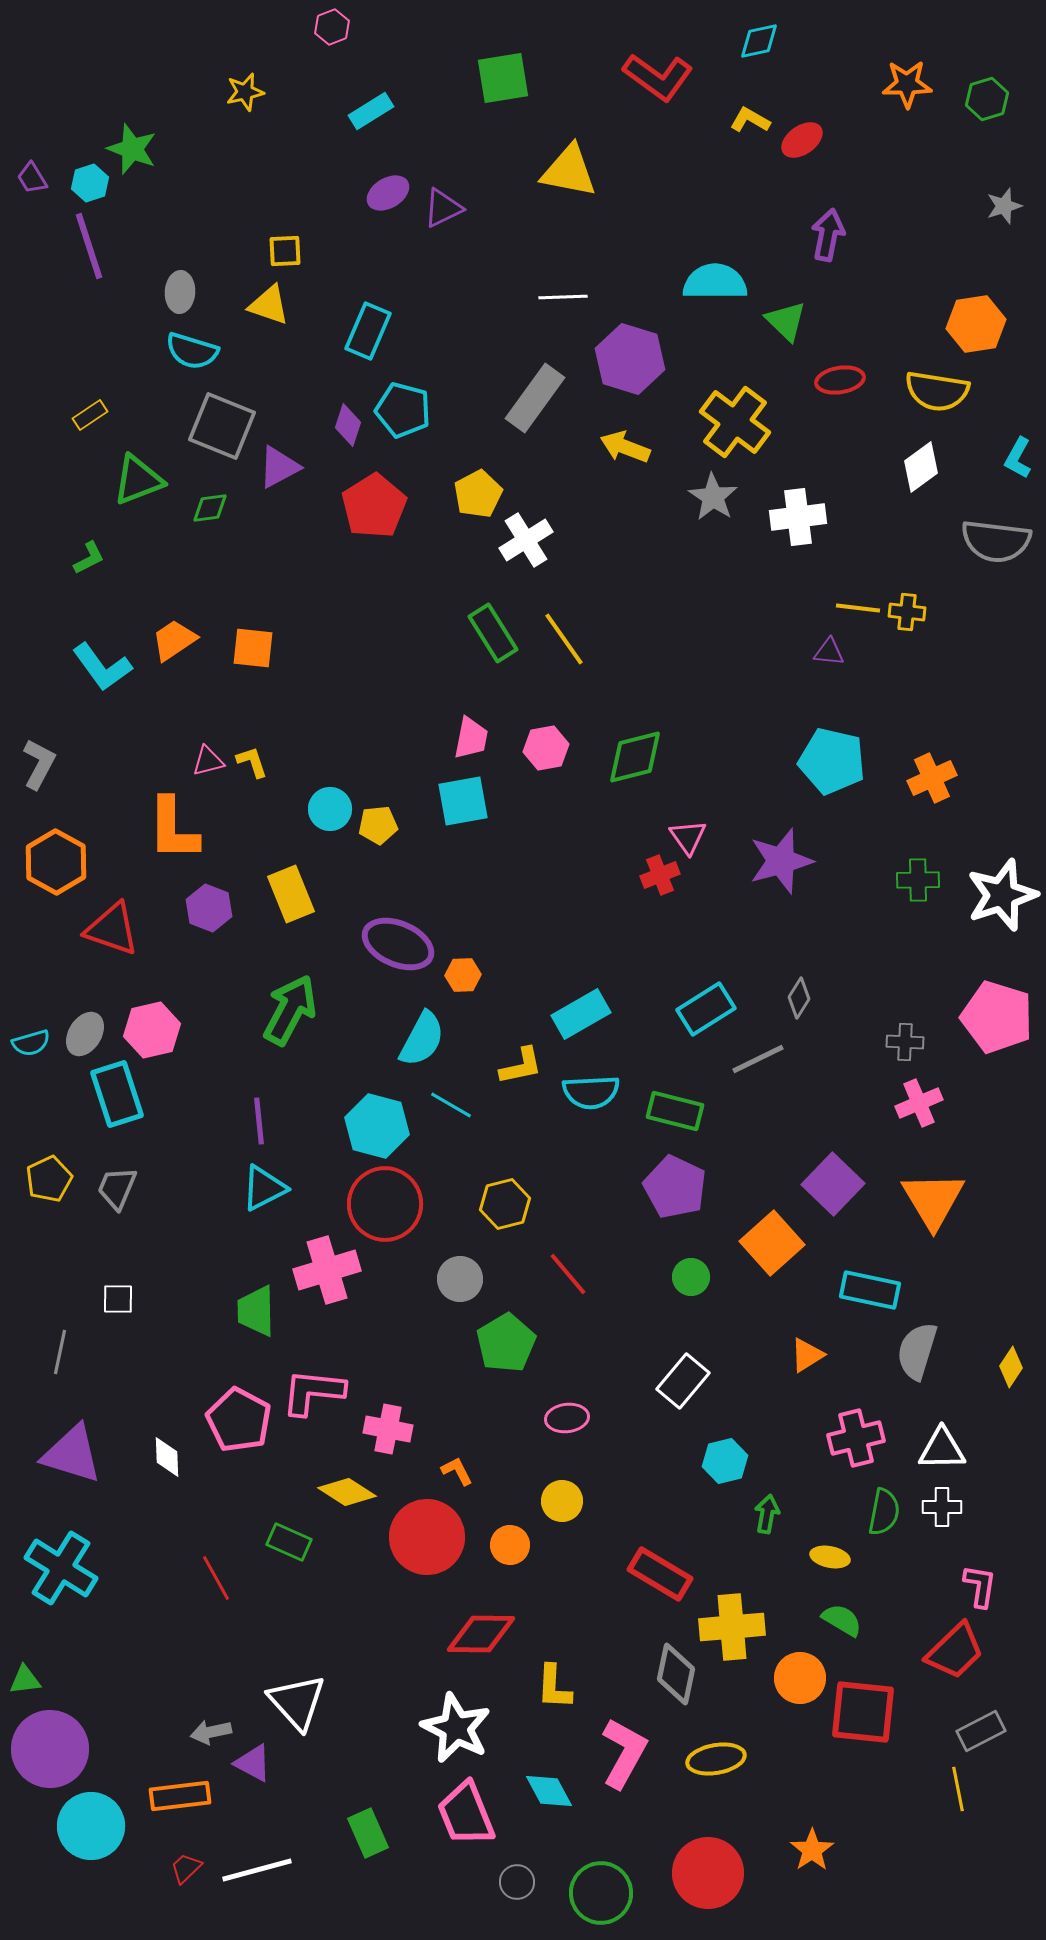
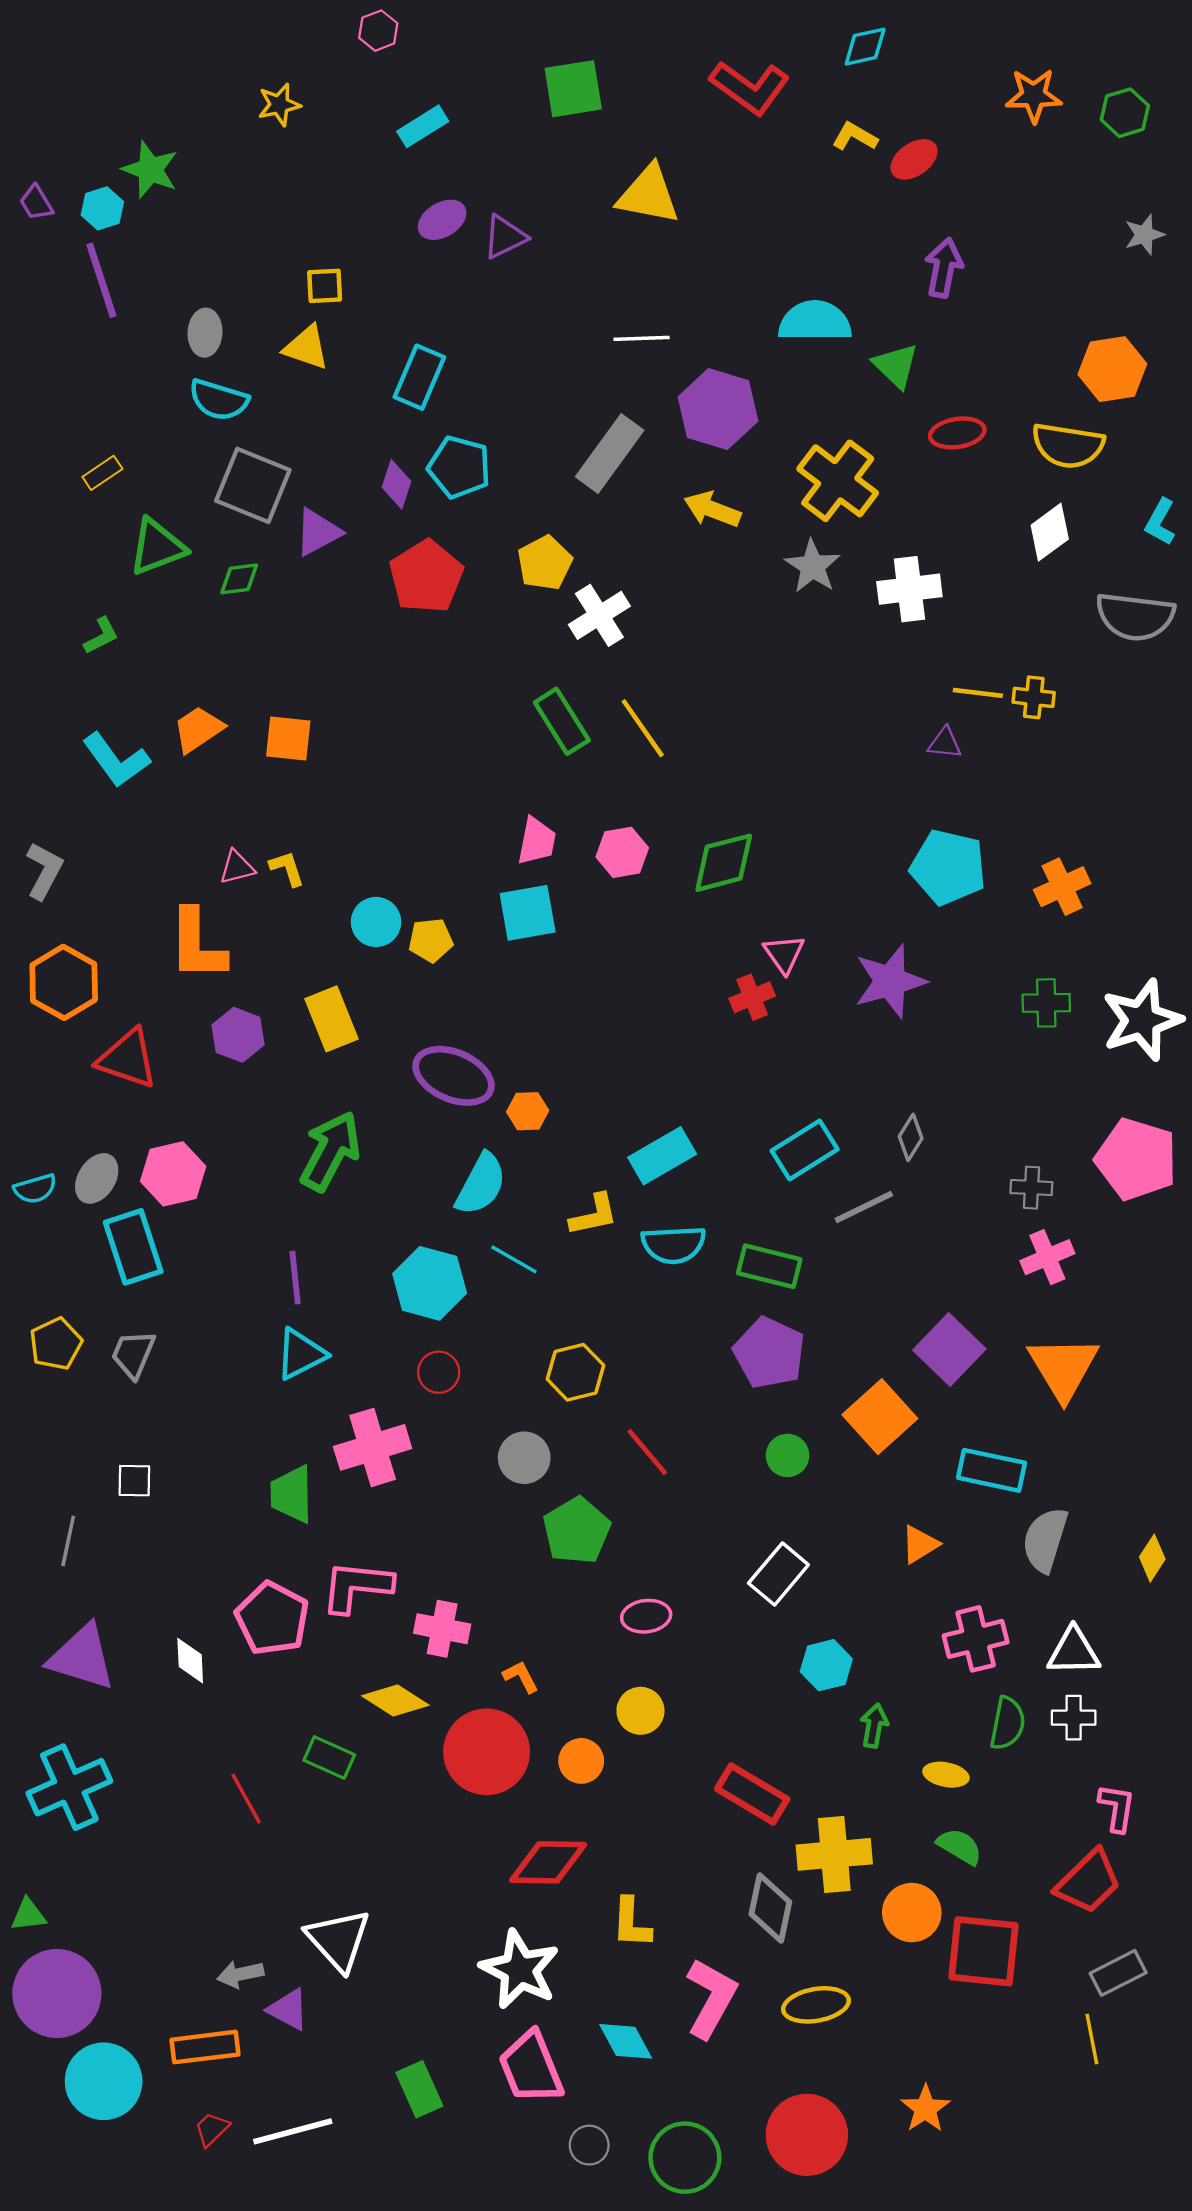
red circle: (385, 1204) -> (439, 1372), size x0.5
cyan cross: (61, 1568) -> (69, 1787), turned 34

